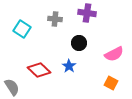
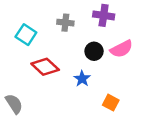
pink semicircle: (114, 54) -> (121, 49), moved
red diamond: (39, 70) -> (45, 67), moved
orange square: (111, 83) -> (111, 103), moved

